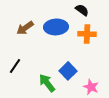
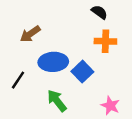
blue ellipse: (56, 27) -> (53, 62), moved
blue square: (68, 71) -> (82, 72), moved

